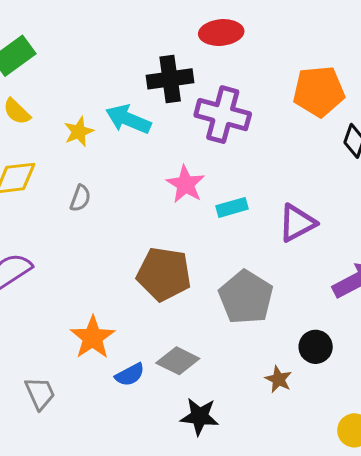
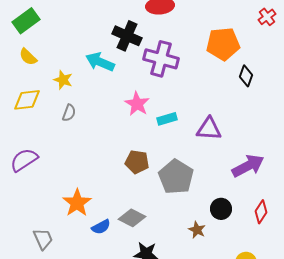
black cross: (170, 79) -> (127, 36), turned 32
yellow star: (79, 132) -> (63, 80), moved, turned -30
purple triangle: (297, 223) -> (209, 129), turned 32
brown pentagon: (164, 274) -> (137, 162), moved, size x0.7

